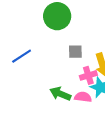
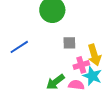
green arrow: (60, 94) -> (55, 82), turned -60

